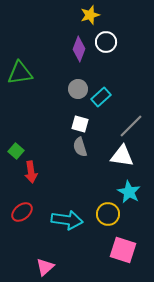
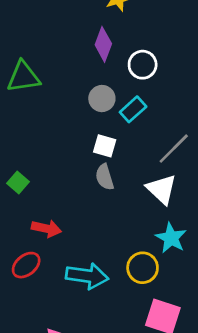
white circle: (106, 42) -> (143, 65), moved
white triangle: (122, 156) -> (161, 189), turned 35
red arrow: (31, 172) -> (46, 228), moved, turned -70

